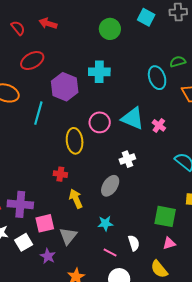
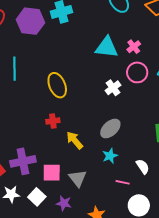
purple hexagon: (65, 87) -> (30, 21), moved
pink circle: (100, 122) -> (137, 72), moved
pink cross: (159, 125) -> (134, 47), turned 32
gray ellipse: (110, 186) -> (110, 128), moved, turned 30
pink square: (45, 223) -> (52, 173), turned 30

